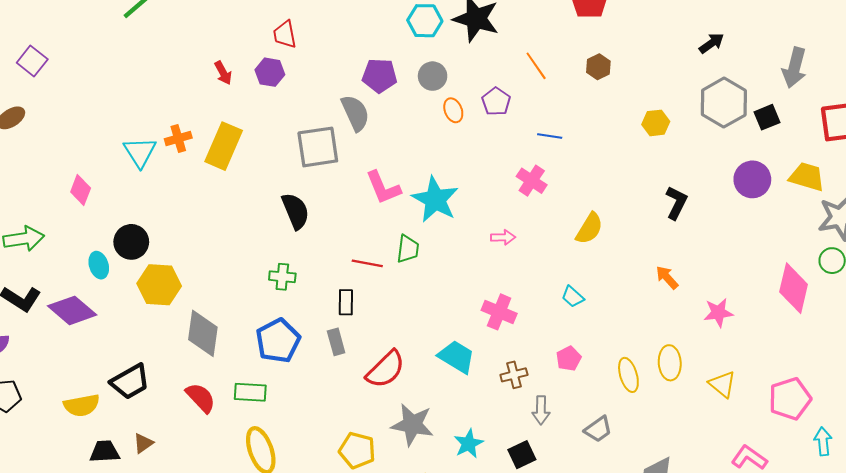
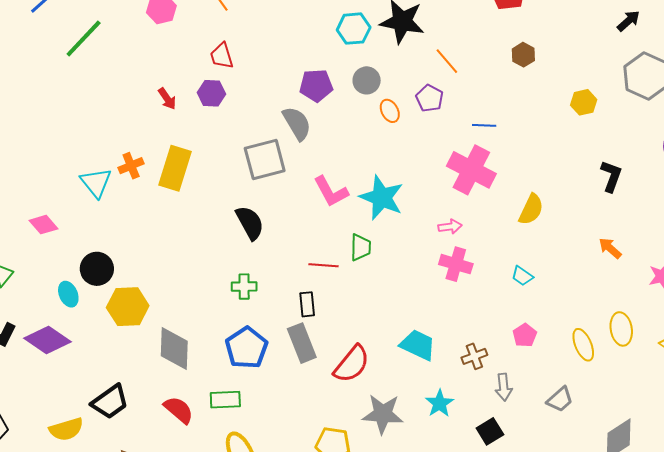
orange line: (536, 66) -> (447, 61), moved
pink cross: (532, 181) -> (471, 170), size x1.6
pink diamond: (81, 190) -> (43, 225), turned -56
pink cross: (499, 312) -> (456, 264), moved
gray rectangle: (336, 342) -> (302, 343), size x1.5
cyan star: (469, 444) -> (440, 403), moved

